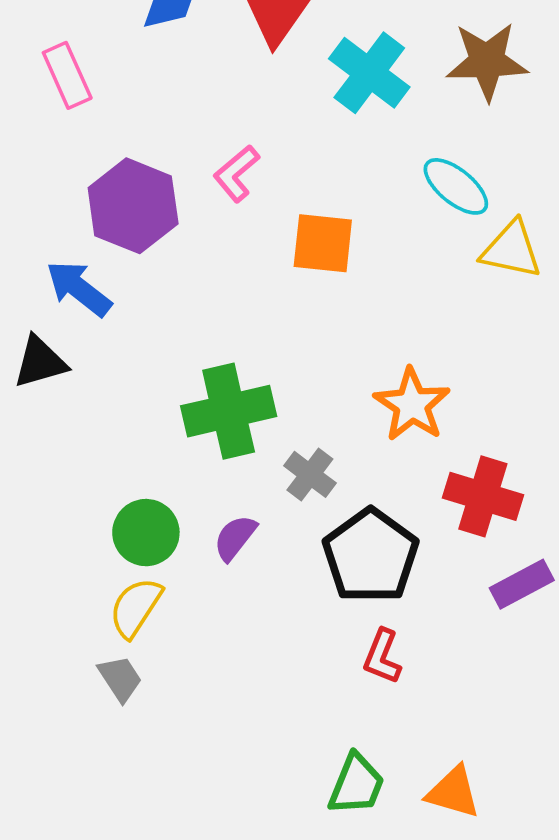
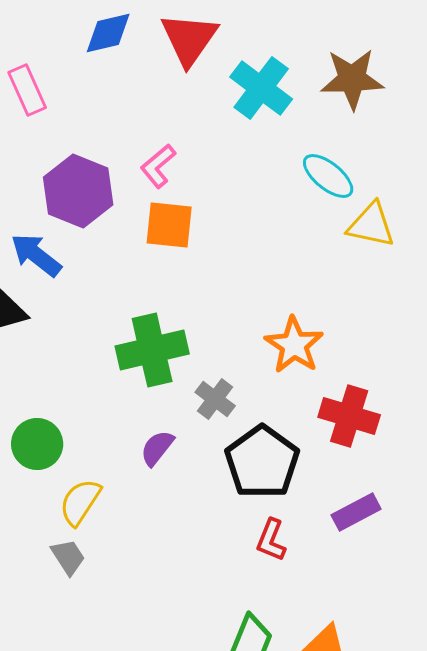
orange square: (323, 243) -> (169, 225), moved
green circle: (146, 533) -> (37, 444), moved
purple rectangle: (522, 584) -> (356, 512), moved

